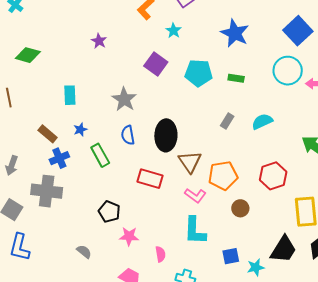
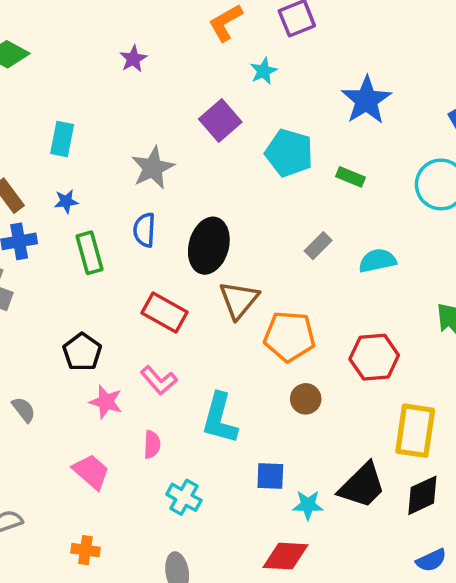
pink L-shape: (195, 195) -> (159, 380), moved

